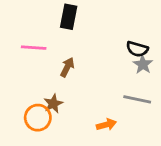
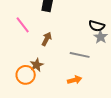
pink line: (34, 48) -> (23, 25), turned 48
gray line: (137, 99) -> (80, 55), moved

